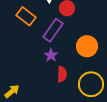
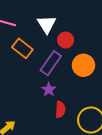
orange circle: (87, 46) -> (83, 65), moved

